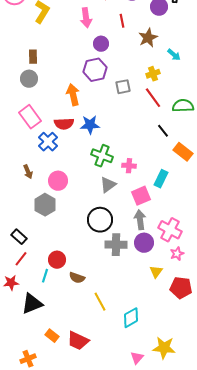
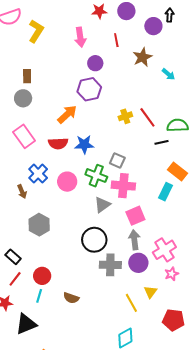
yellow cross: (153, 74) -> (125, 116), moved
gray square: (123, 87) -> (117, 160), moved, turned 35
orange arrow: (73, 95) -> (67, 114), turned 60
black line: (163, 131) -> (161, 142), moved, turned -64
blue cross: (48, 142) -> (38, 174), moved
pink cross: (129, 166) -> (123, 186), size x1.6
cyan rectangle: (161, 179) -> (165, 192), moved
pink circle: (58, 181) -> (67, 182), moved
pink cross: (170, 230) -> (164, 250), turned 30
red circle: (57, 260) -> (42, 276), moved
red pentagon: (181, 288) -> (174, 320), moved
yellow line: (100, 302) -> (131, 303), moved

